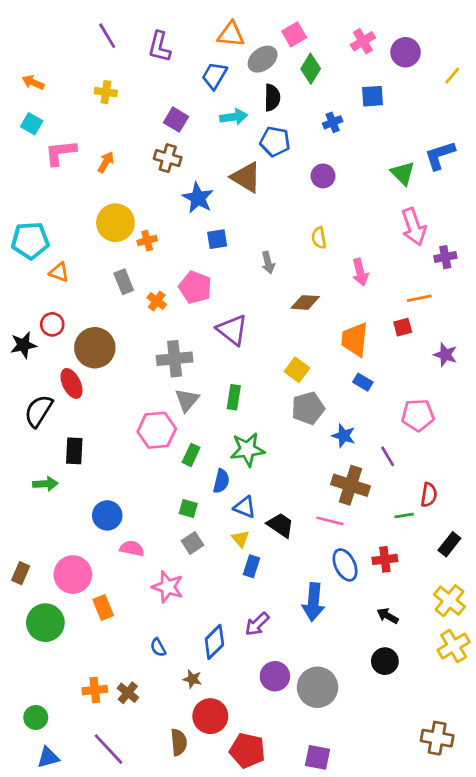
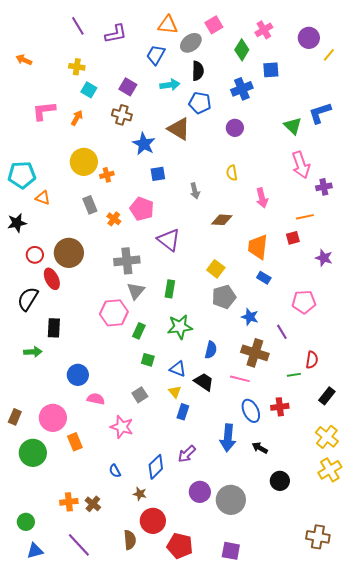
purple L-shape: (159, 47) -> (116, 34), turned -115
purple circle: (405, 52) -> (309, 38), moved
green diamond: (311, 69) -> (242, 50), moved
blue cross: (333, 122) -> (242, 89), size x1.5
cyan square: (32, 124) -> (89, 90), moved
red circle: (52, 324) -> (35, 255), moved
black star: (23, 345) -> (17, 223), moved
blue semicircle: (221, 481) -> (211, 350), moved
green square: (188, 509) -> (148, 360), moved
black arrow: (388, 616) -> (260, 448), moved

